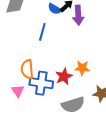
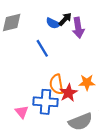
blue line: (42, 32) -> (42, 48), turned -42
orange semicircle: (27, 69) -> (56, 84), moved

